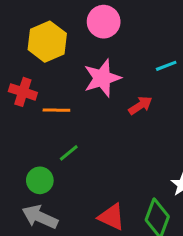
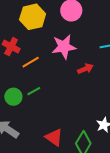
orange line: (56, 110) -> (31, 62), turned -42
green circle: (40, 180) -> (13, 97), moved

